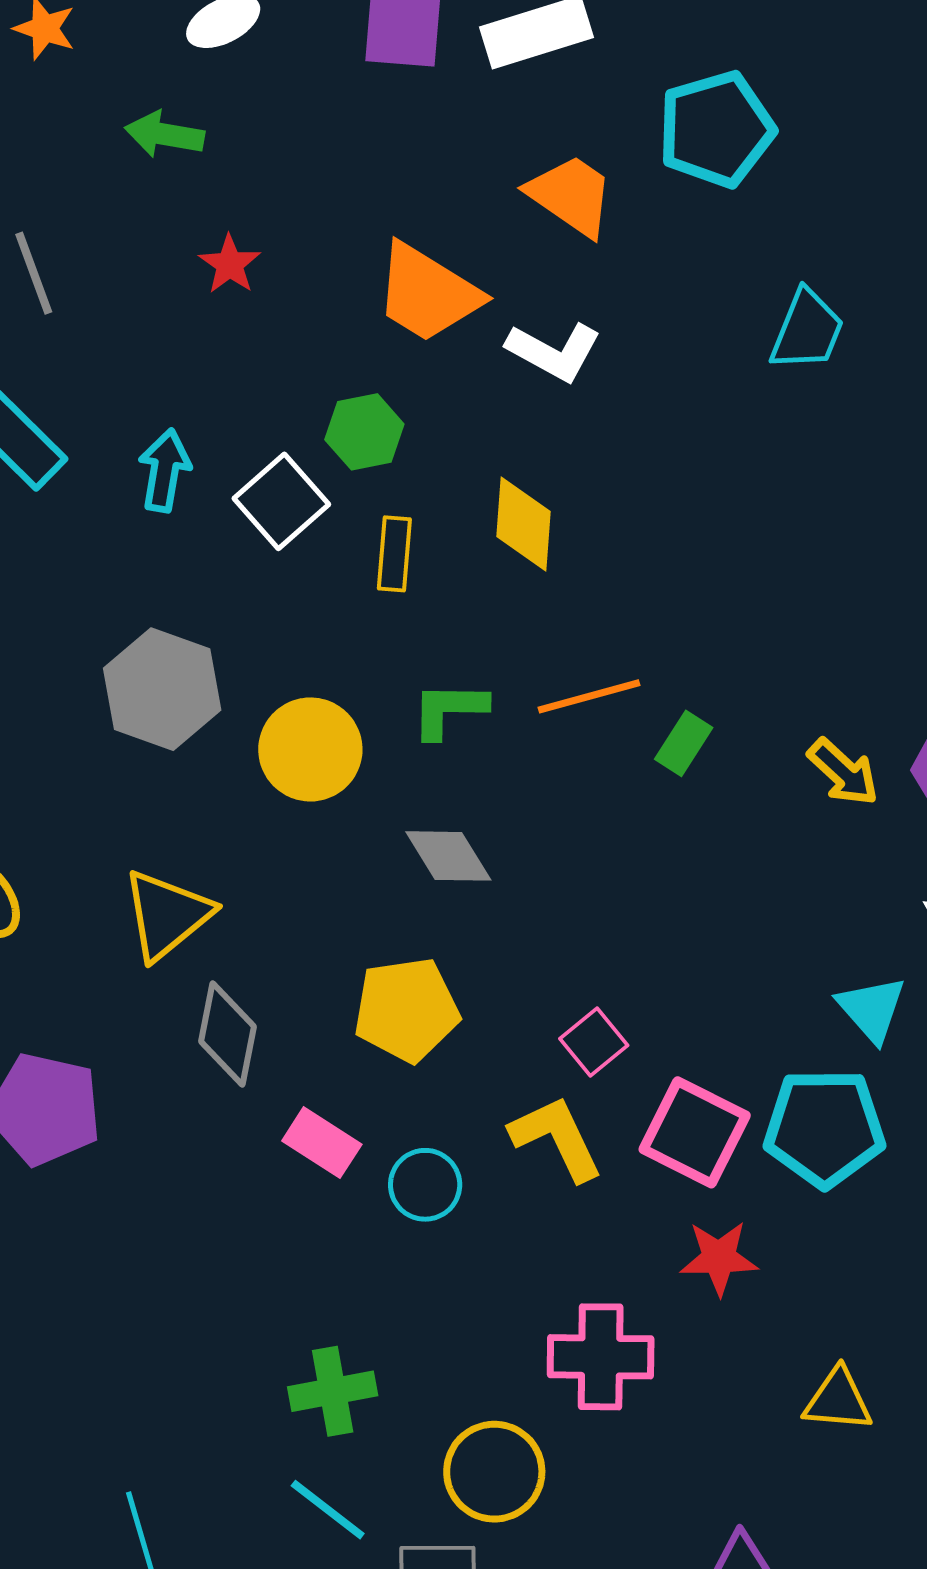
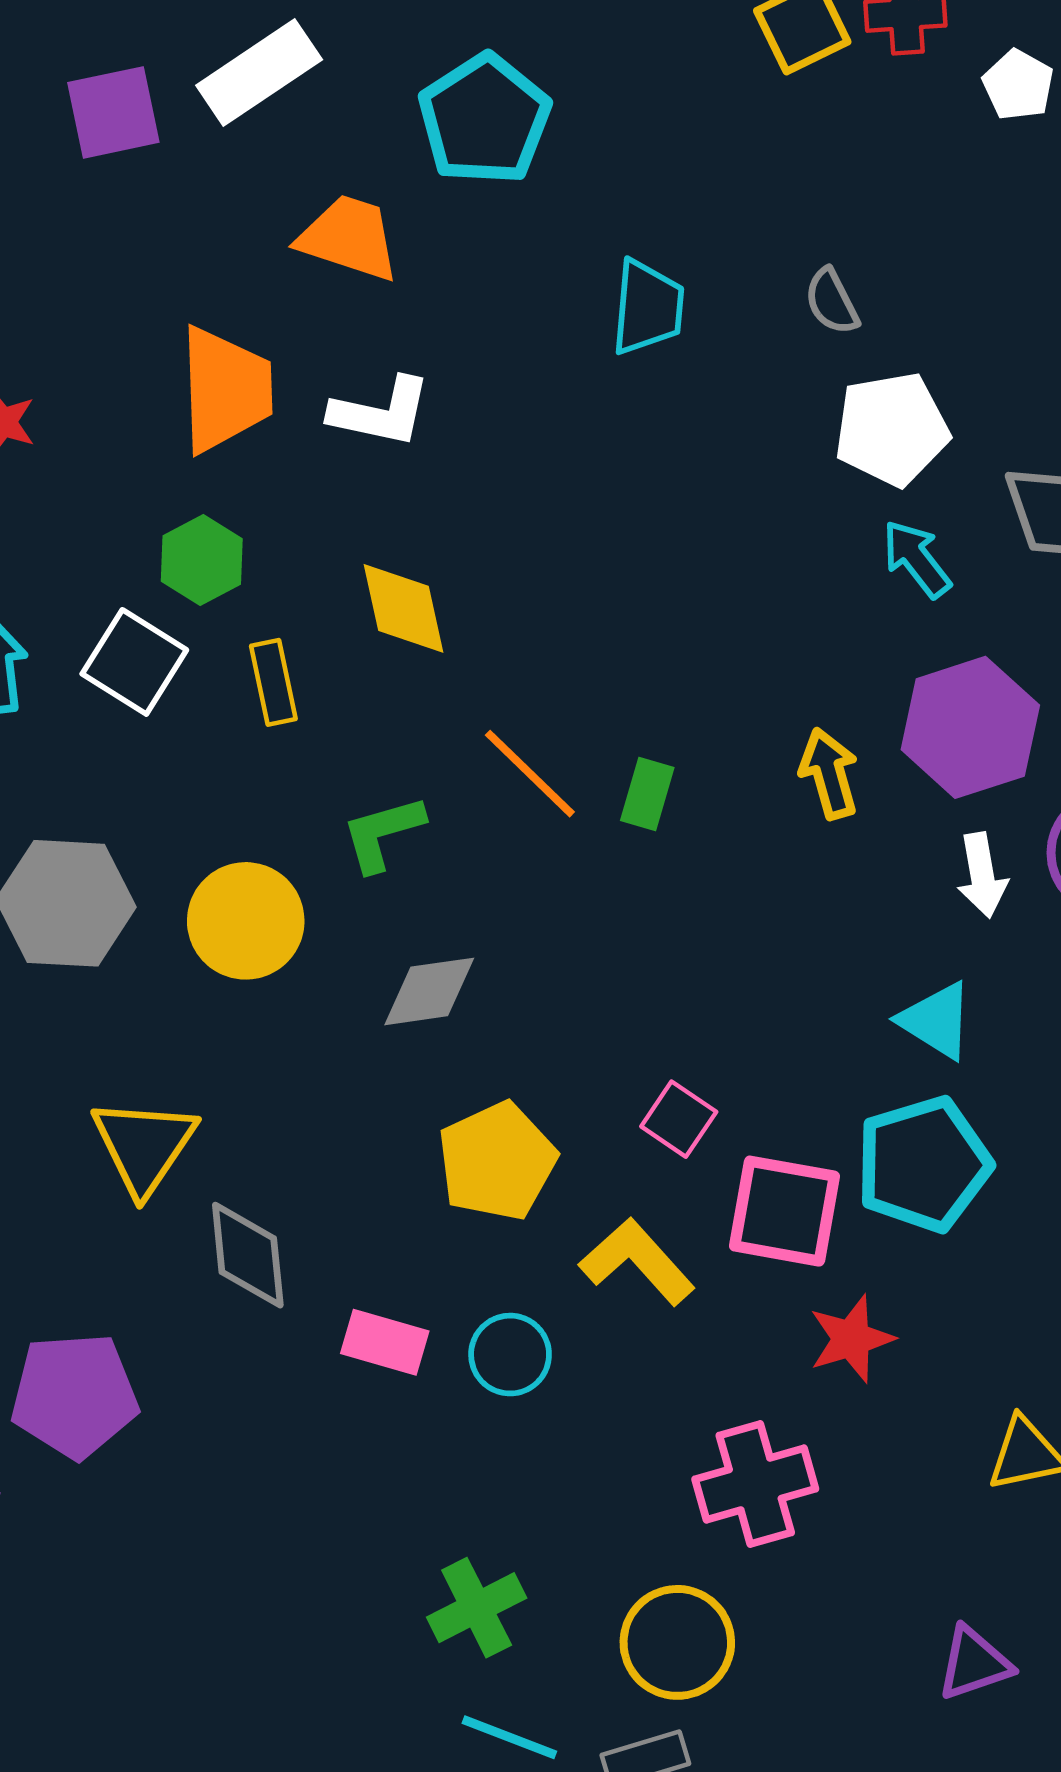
orange trapezoid: (428, 293) -> (225, 390), turned -107
orange line: (589, 696) -> (530, 774), turned 76
yellow arrow: (843, 772) -> (829, 774), turned -132
gray diamond: (448, 856) -> (429, 991), turned -50
yellow pentagon: (406, 1010) -> (497, 1161), moved
pink square: (594, 1042) -> (679, 1119), moved

